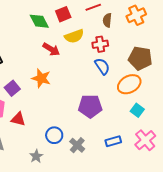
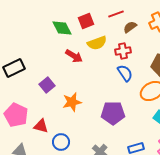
brown semicircle: (107, 20) -> (130, 27), turned 48
orange star: (41, 78) -> (72, 102), moved, turned -30
purple square: (12, 88) -> (47, 85), moved
blue circle: (54, 135) -> (61, 142), moved

